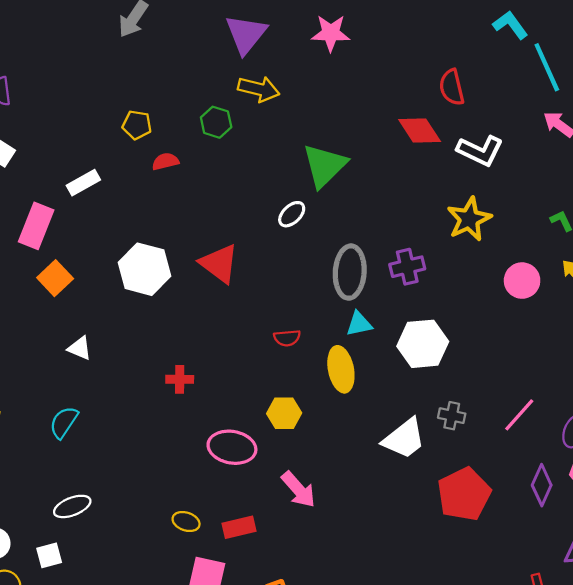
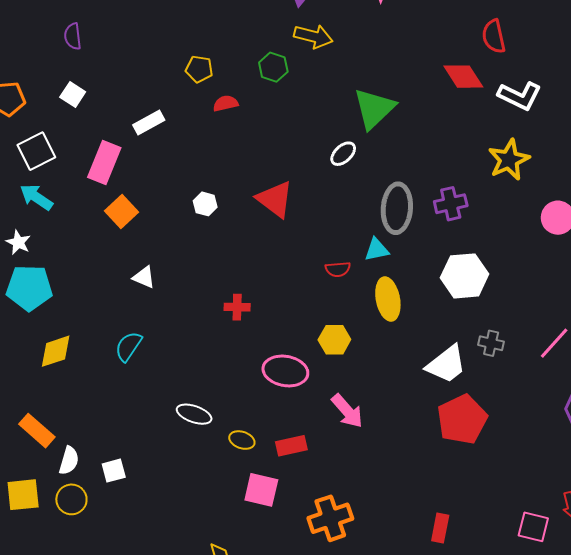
white hexagon: (145, 269) -> (205, 204), size x0.5
cyan triangle: (359, 324) -> (377, 250), moved
red pentagon: (464, 494) -> (462, 419), moved
white ellipse: (72, 506) -> (194, 414), moved, turned 40

